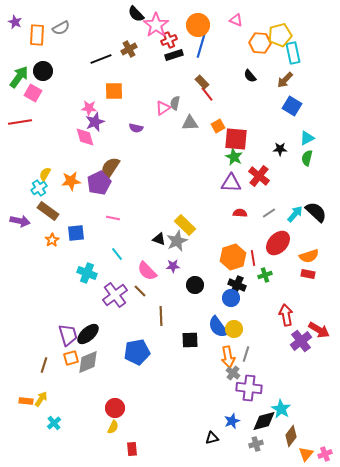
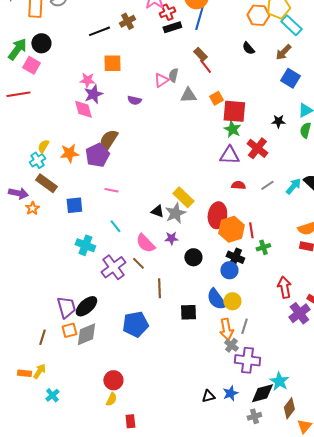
cyan rectangle: (293, 53) -> (291, 25), turned -35
orange star: (52, 240) -> (32, 208), moved
red ellipse: (278, 243) -> (217, 215), moved, turned -35
black triangle: (212, 438) -> (208, 396), moved

